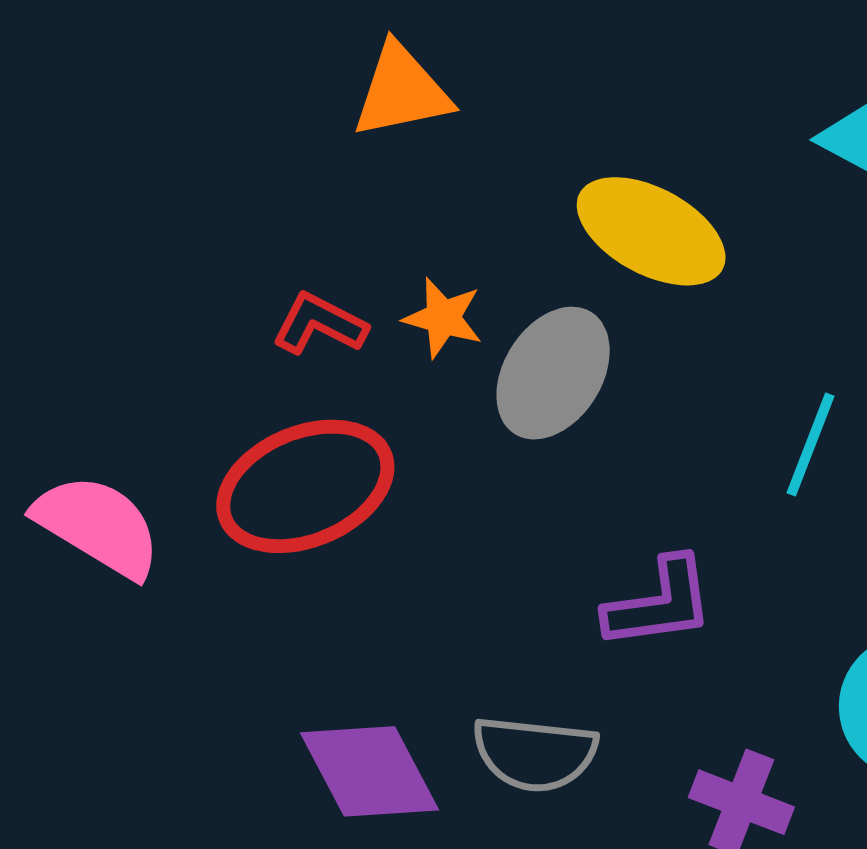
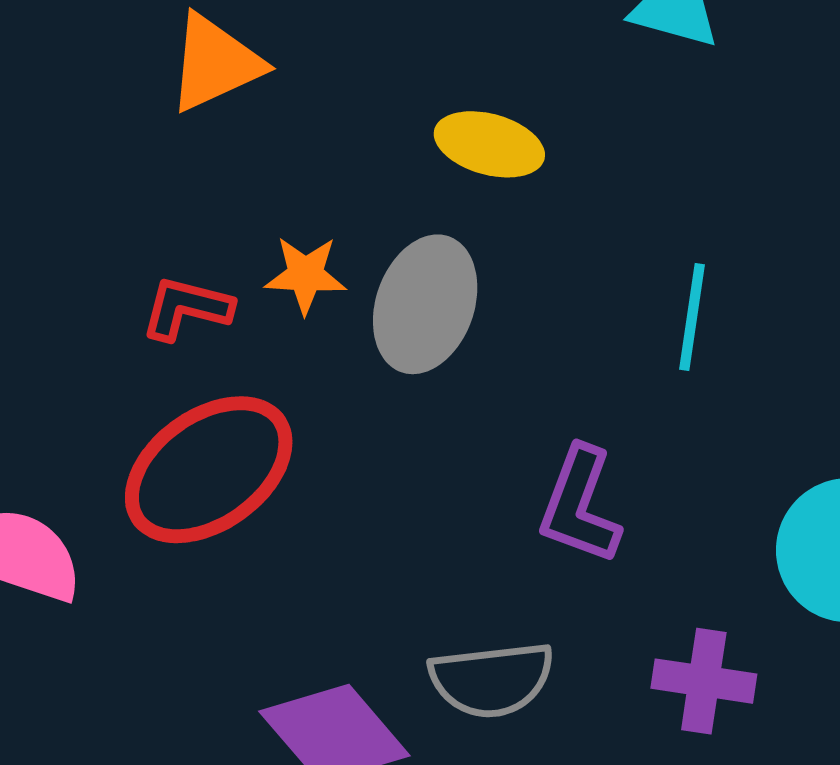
yellow ellipse: (651, 231) -> (489, 144), size x0.7
purple L-shape: (659, 603) -> (580, 505), turned 131

